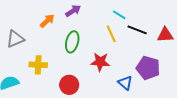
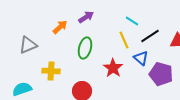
black line: (137, 30) -> (150, 36), turned -54
red star: (100, 62) -> (113, 68), turned 30
blue triangle: (125, 83) -> (141, 58), moved

